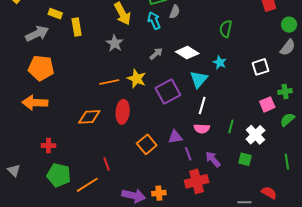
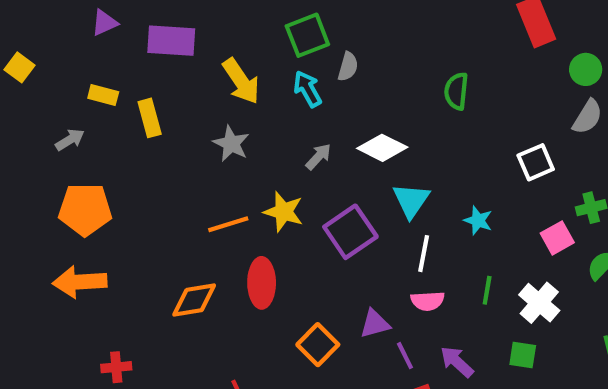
gray arrow: (37, 34) -> (70, 140), size x0.6
cyan star: (220, 63) -> (478, 220), moved

